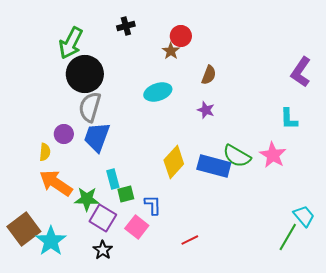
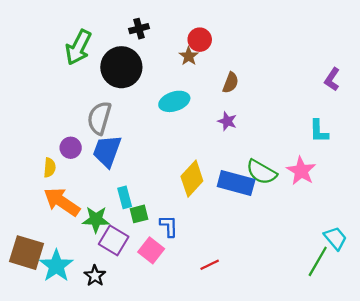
purple L-shape: (301, 72) -> (332, 79), size x0.7
black circle: (85, 74) -> (121, 67), moved
brown square: (24, 229) -> (26, 253), turned -36
black star: (103, 250) -> (95, 276), moved

